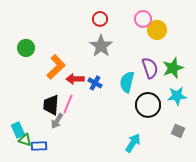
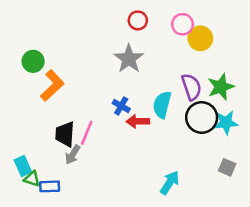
red circle: (100, 19) -> (138, 20), moved
orange L-shape: (56, 67) -> (52, 86), moved
red arrow: (75, 79) -> (138, 121), moved
black circle: (148, 105) -> (202, 117), moved

